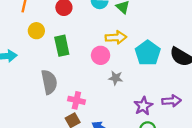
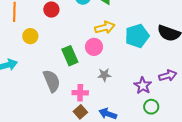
green rectangle: (62, 46) -> (70, 56), moved
cyan pentagon: (148, 53) -> (137, 36), turned 30
gray star: (116, 78) -> (104, 75), moved

